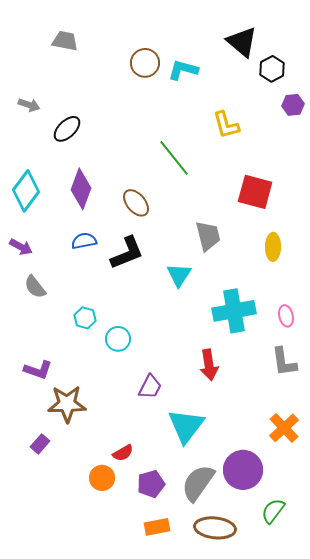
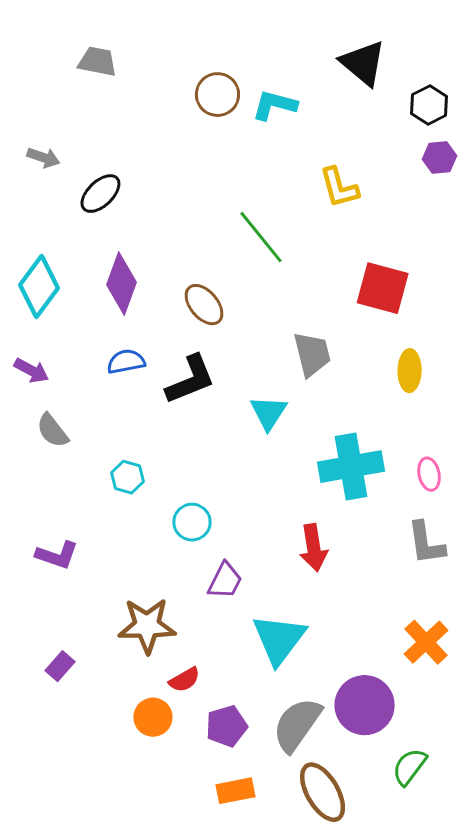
black hexagon: (272, 69) -> (429, 105), moved
cyan circle: (118, 339) -> (192, 522), moved
brown star: (67, 404) -> (147, 626), moved
brown ellipse: (215, 528) -> (323, 792), turned 54

